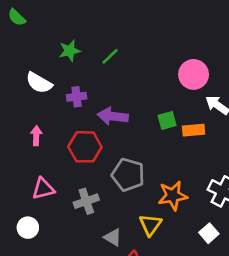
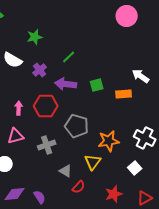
green line: (110, 56) -> (69, 57), moved
pink circle: (194, 74) -> (127, 16), moved
purple cross: (77, 97) -> (40, 70), turned -32
green square: (167, 120) -> (97, 85), moved
pink arrow: (36, 136) -> (19, 108), moved

